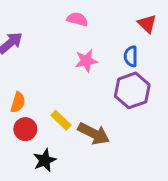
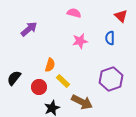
purple hexagon: (132, 90) -> (111, 79), moved
orange semicircle: (18, 102) -> (50, 65), moved
brown arrow: (94, 134) -> (82, 102), moved

